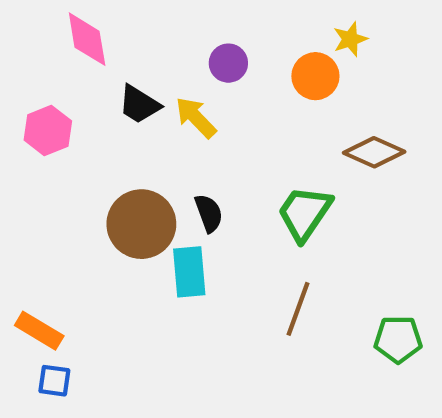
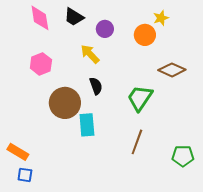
black trapezoid: (139, 104) -> (74, 17), moved
pink hexagon: (48, 131) -> (41, 64), moved
black semicircle: (209, 213) -> (96, 86), moved

